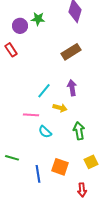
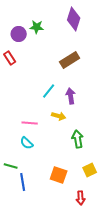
cyan line: (44, 91) -> (49, 91), moved
cyan semicircle: (45, 132) -> (27, 143), moved
blue line: (38, 174) -> (23, 182), moved

